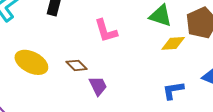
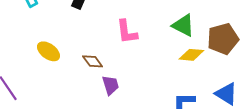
yellow ellipse: (31, 62) -> (48, 51), size x0.7

